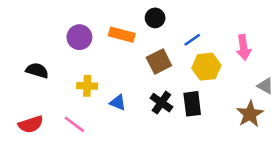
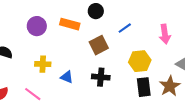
yellow hexagon: (206, 67) -> (140, 61), moved
black cross: (161, 103) -> (101, 77), turned -30
black rectangle: (192, 104) -> (144, 87), moved

